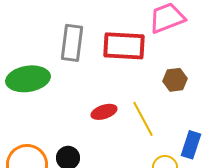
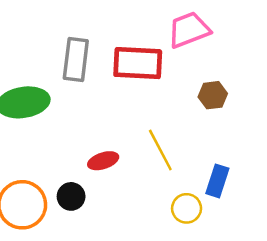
brown hexagon: (175, 80) -> (213, 95), moved
red ellipse: (104, 112) -> (103, 161), moved

